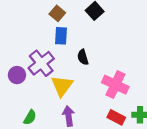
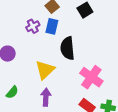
black semicircle: (83, 57) -> (68, 48), size x1.6
purple cross: (41, 63) -> (33, 26), moved, size x0.6

